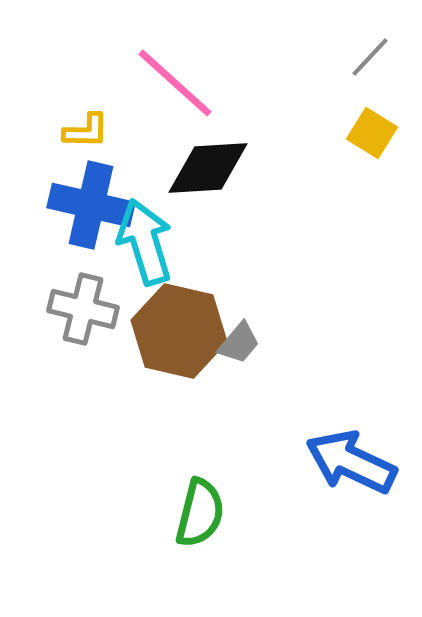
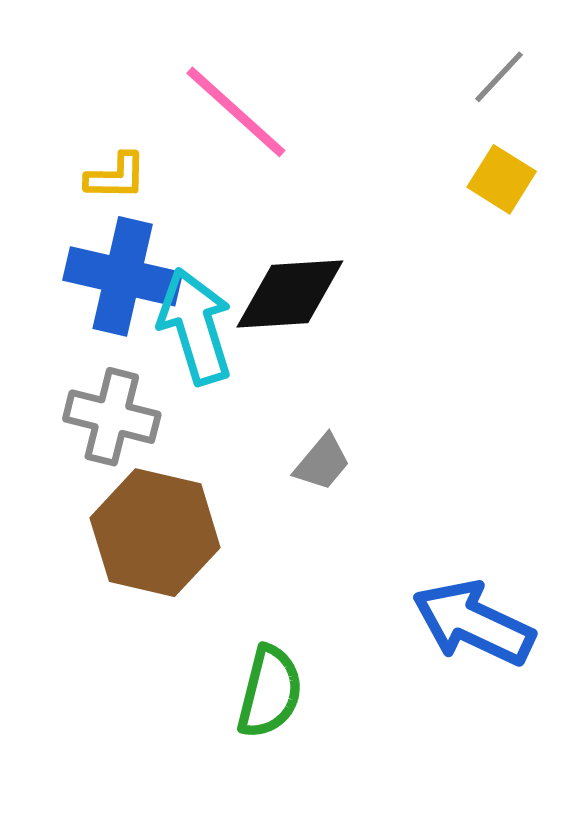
black diamond: (208, 168) -> (290, 294), moved
brown hexagon: (179, 331) -> (155, 533), moved

